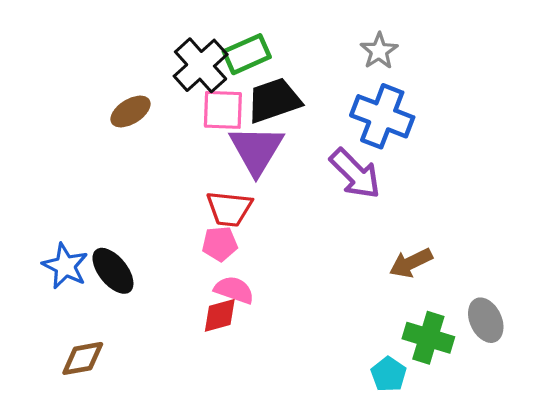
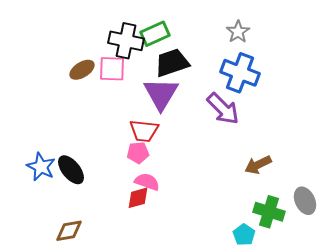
black cross: (201, 65) -> (126, 41), turned -36
pink square: (223, 110) -> (112, 69), moved
brown diamond: (83, 358) -> (69, 231), moved

